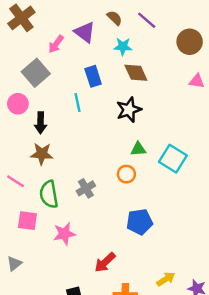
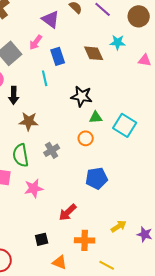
brown circle: (190, 42) -> (139, 16), moved
pink arrow: (56, 44) -> (36, 42), moved
cyan star: (123, 47) -> (118, 42), moved
black star: (129, 110) -> (82, 96), moved, turned 30
brown star: (42, 154) -> (29, 121), moved

